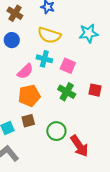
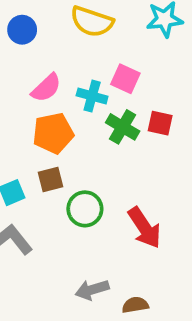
cyan cross: (44, 59) -> (92, 96), moved
red square: (95, 90) -> (160, 123), moved
green circle: (56, 131) -> (85, 209), moved

